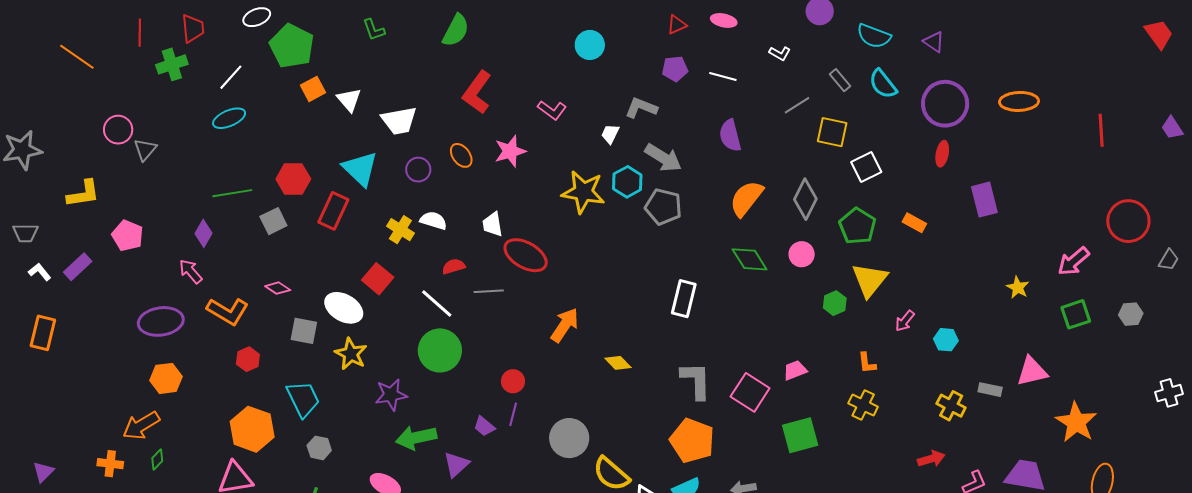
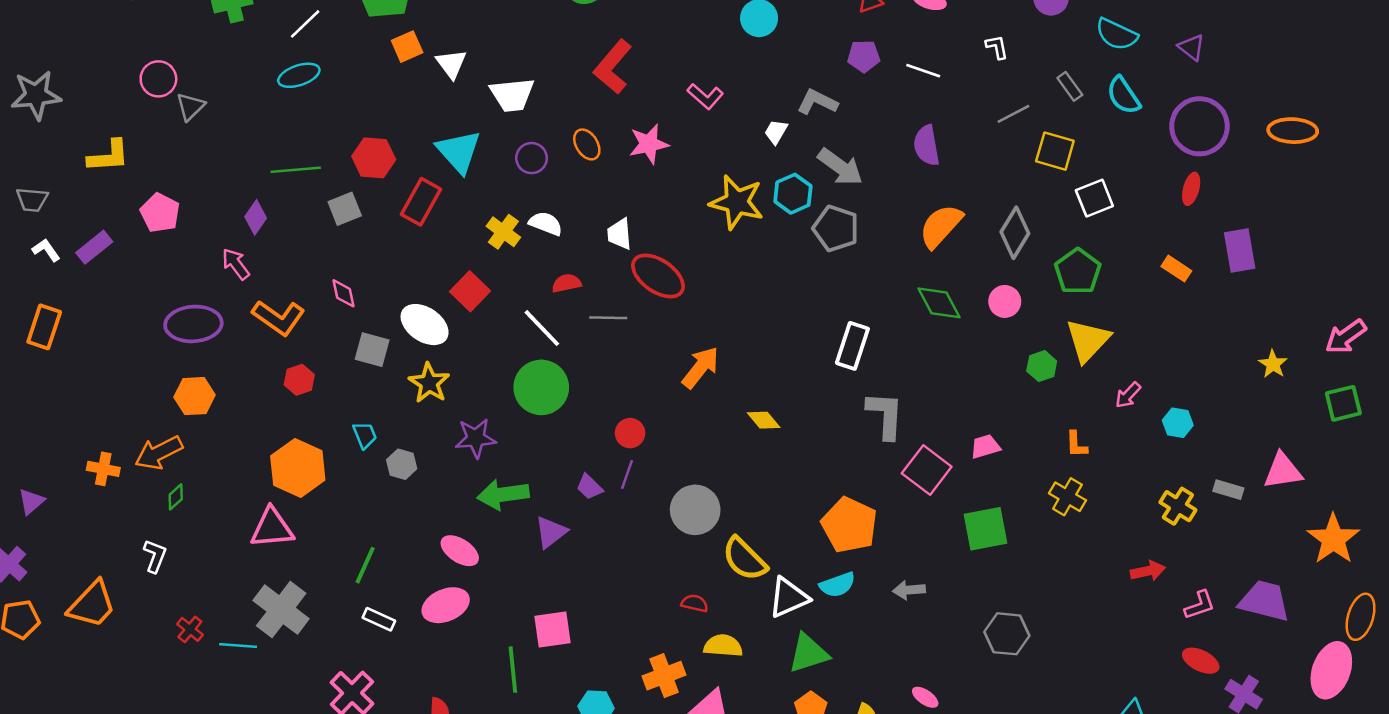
white L-shape: (780, 53) -> (997, 47), turned -135
orange rectangle: (914, 223) -> (1176, 269), moved
pink diamond: (278, 288) -> (343, 293), turned 40
gray L-shape: (696, 381) -> (885, 415), moved
cyan trapezoid: (303, 399) -> (365, 435), size x0.6
gray hexagon: (319, 448) -> (402, 464), moved
orange cross: (110, 464) -> (103, 469), moved

